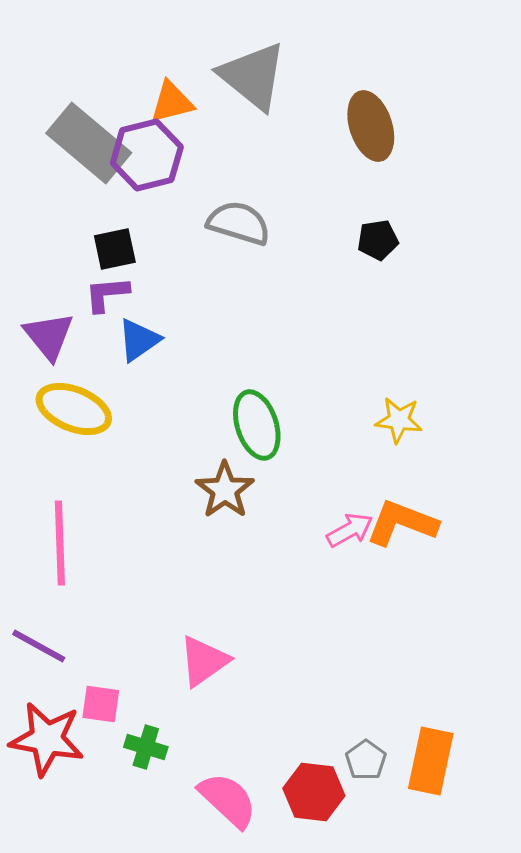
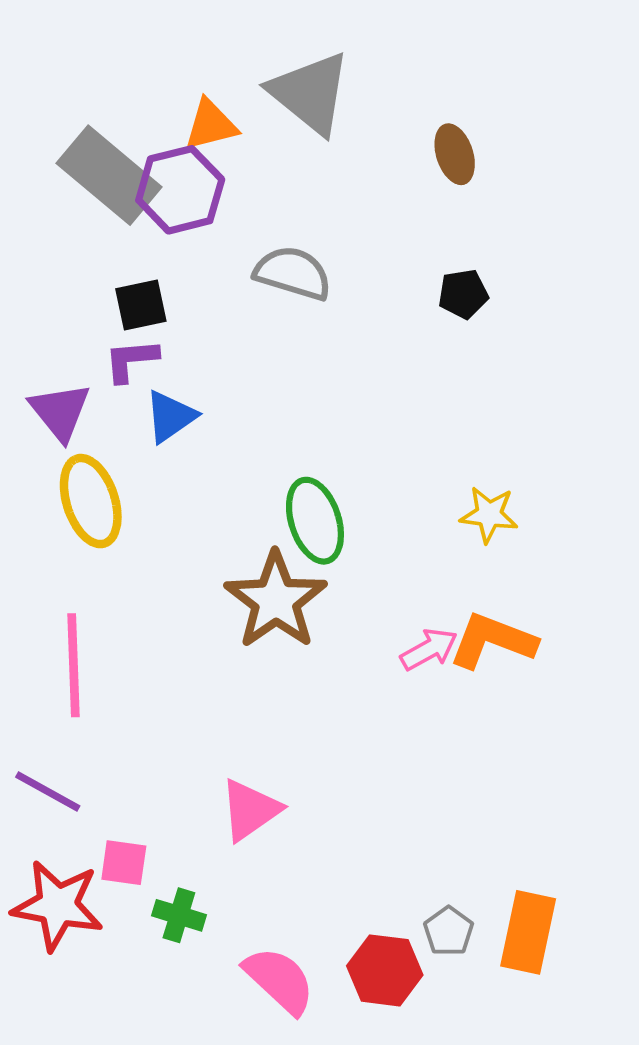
brown ellipse: (371, 126) -> (455, 154), size x0.7
yellow ellipse: (74, 409) -> (91, 501), turned 50
brown star: (225, 490) -> (276, 600), size x1.4

